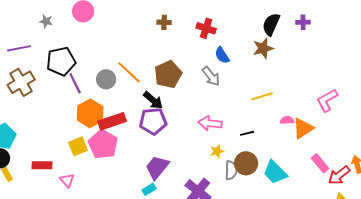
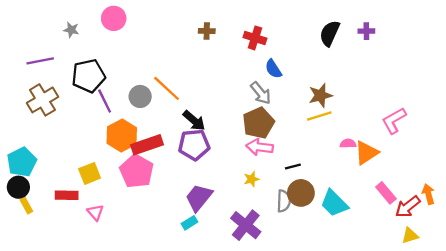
brown star: (263, 48) -> (320, 95), moved
brown pentagon: (168, 74) -> (258, 123), moved
black line: (247, 133) -> (293, 167), moved
yellow square: (78, 146) -> (90, 173), moved
yellow star: (217, 151) -> (252, 179), moved

